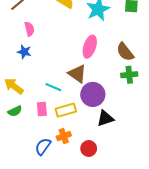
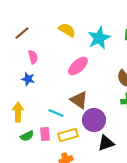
pink ellipse: (90, 47) -> (78, 66), moved, turned 30
yellow arrow: (14, 86) -> (18, 112), turned 54
green semicircle: (15, 111) -> (27, 136), moved

